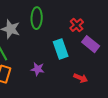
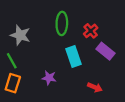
green ellipse: (37, 18) -> (62, 23), moved

